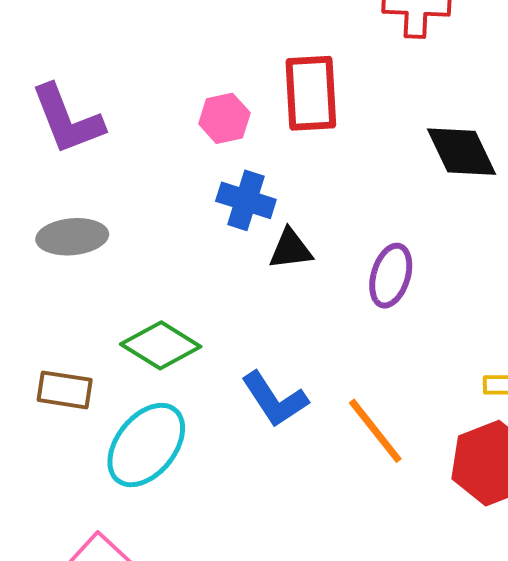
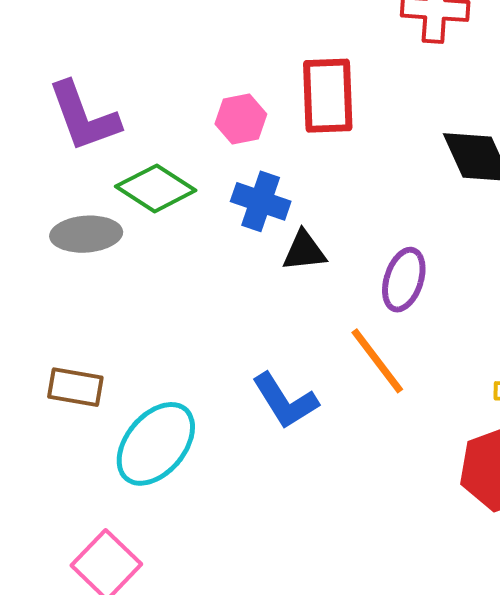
green diamond: (161, 345) -> (156, 188), moved
orange line: (375, 431) -> (377, 361), moved

